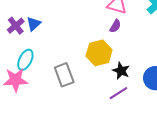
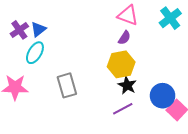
yellow hexagon: (99, 53) -> (121, 64), moved
cyan ellipse: (25, 60) -> (35, 53), moved

